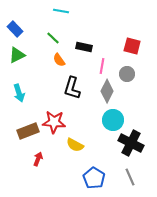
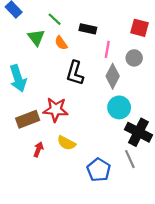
green triangle: (17, 55) -> (36, 38), moved, turned -42
cyan arrow: (19, 93) -> (18, 78), size x1.4
yellow semicircle: (75, 145) -> (66, 143), moved
gray line: (130, 177) -> (130, 159), moved

